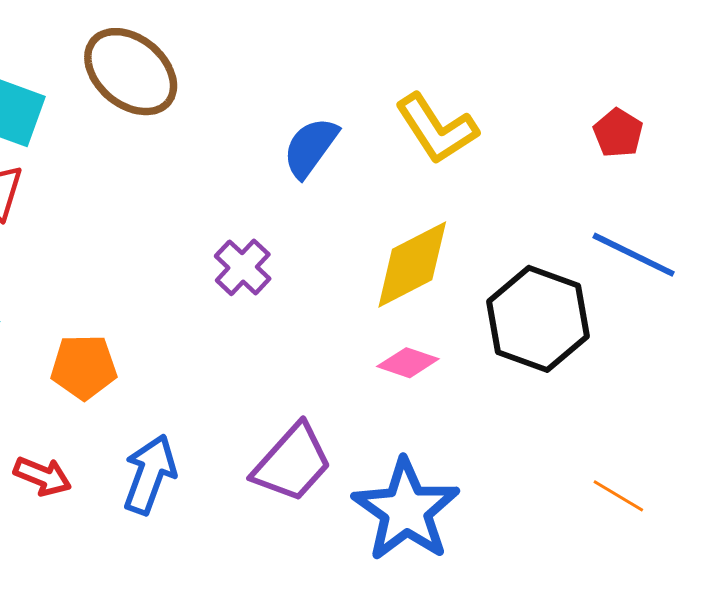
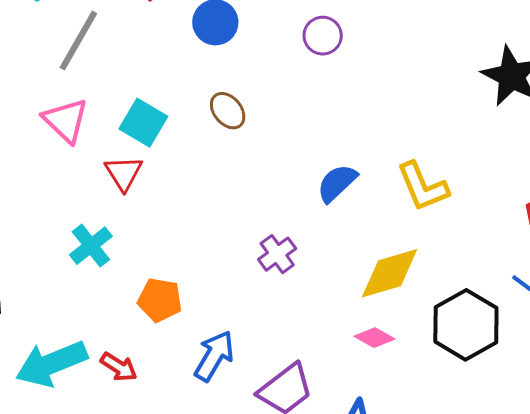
brown ellipse: (131, 72) -> (228, 111), size x0.6
blue arrow: (150, 474) -> (214, 356), moved

